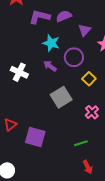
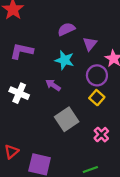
purple L-shape: (40, 17) -> (22, 51), moved
cyan star: (51, 43) -> (64, 60), moved
purple circle: (74, 57) -> (97, 75), moved

